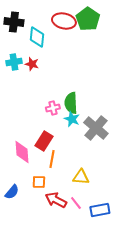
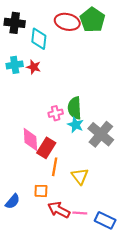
pink diamond: (22, 152) -> (30, 139), moved
yellow triangle: (81, 177) -> (80, 176), moved, turned 48
pink line: (76, 203) -> (80, 213), turned -48
blue rectangle: (100, 210) -> (105, 220), turned 36

